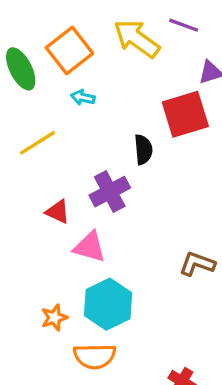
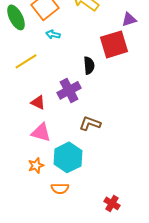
pink triangle: (90, 247) -> (41, 132), moved
brown L-shape: (197, 264) -> (90, 123), moved
orange semicircle: (95, 356) -> (60, 188), size x0.7

